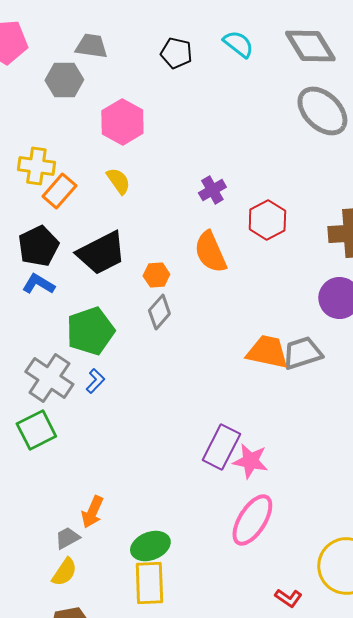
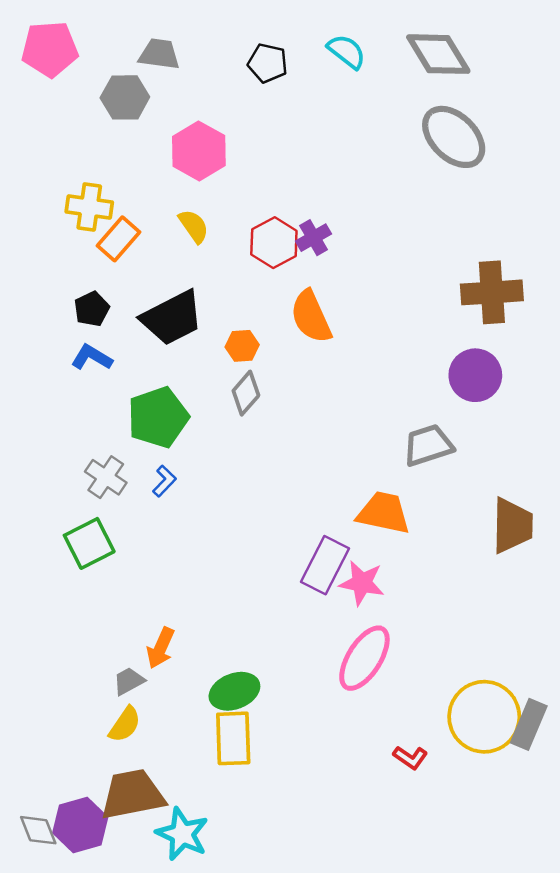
red hexagon: (267, 220) -> (274, 243), moved
black pentagon: (38, 246) -> (92, 309), size x0.7
orange trapezoid: (267, 352) -> (384, 513), moved
gray cross: (49, 378) -> (106, 477), size x0.7

